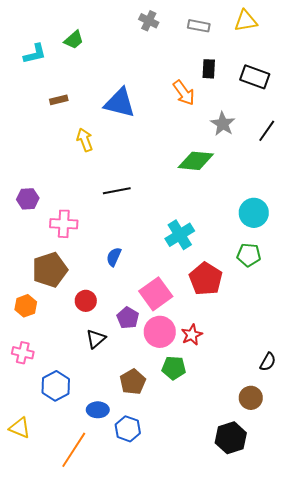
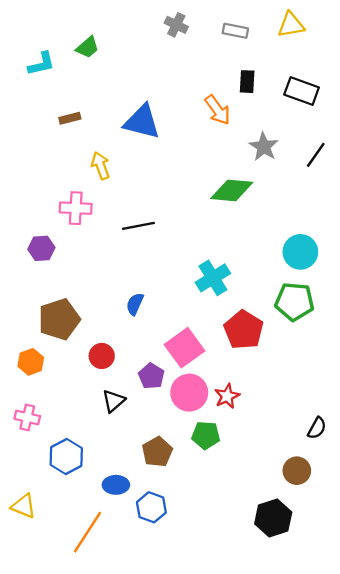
purple hexagon: (28, 199) -> (41, 248), moved
pink cross: (64, 224) -> (76, 208), moved
green pentagon: (249, 255) -> (294, 302), size x1.4

